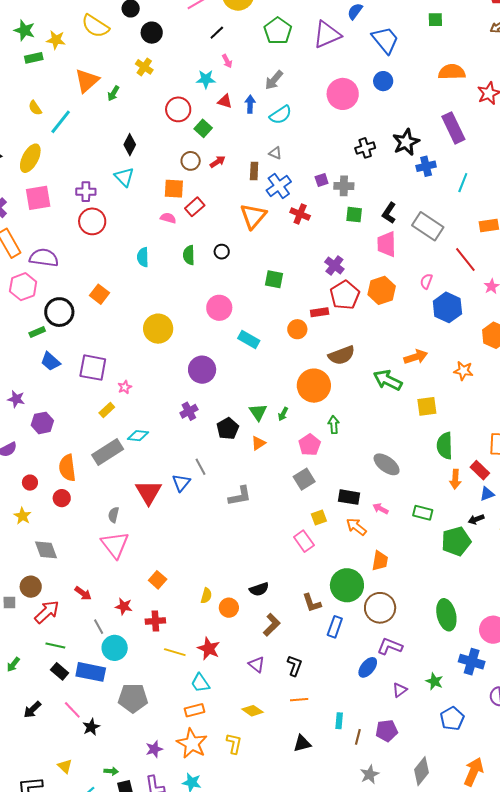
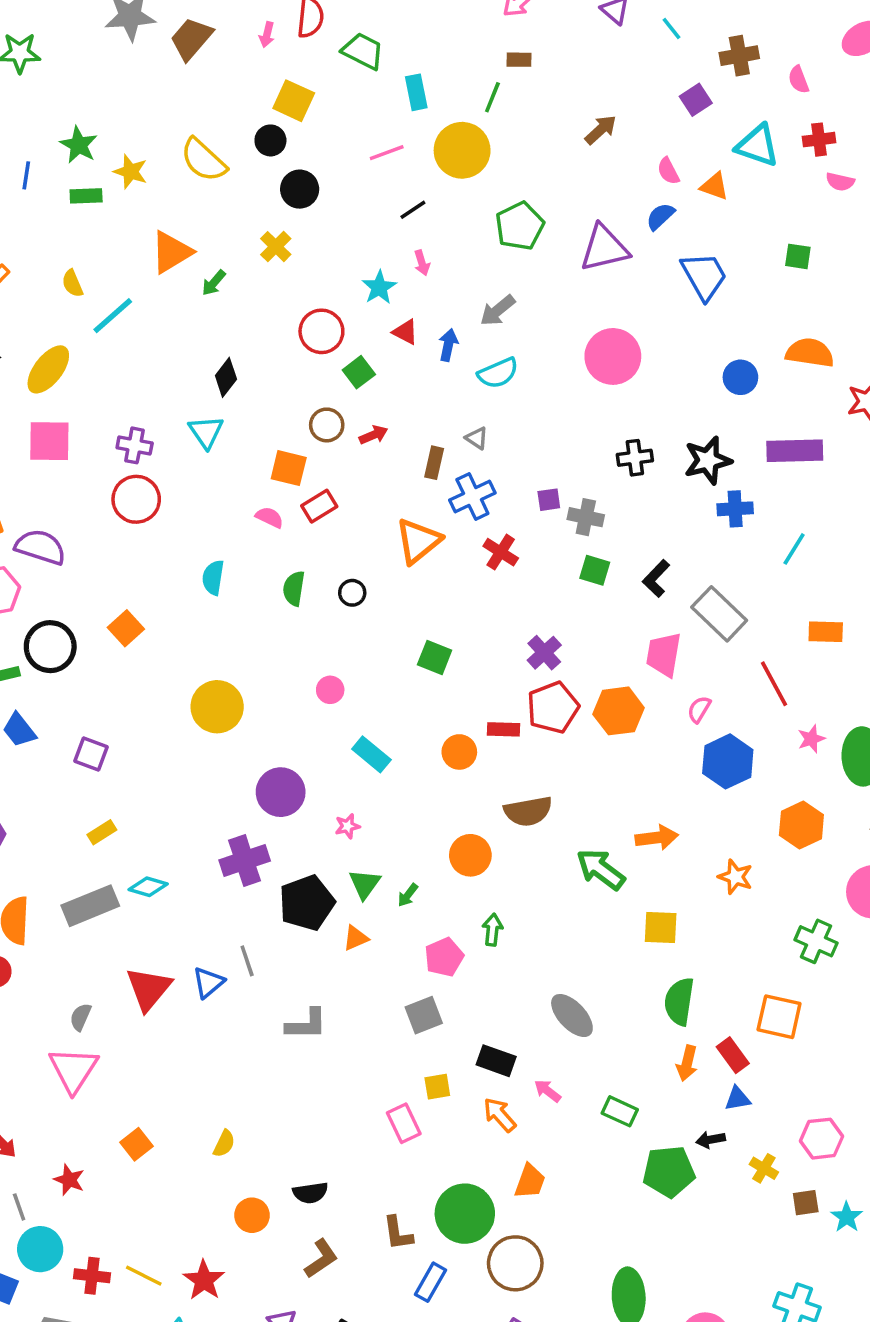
cyan star: (206, 79) -> (379, 287), turned 30
blue circle: (383, 81) -> (740, 377), moved
purple rectangle: (453, 128) -> (795, 451), turned -76
pink trapezoid: (387, 244) -> (664, 655), moved
pink circle: (219, 308) -> (330, 690), size x0.6
purple square: (93, 368) -> (91, 754), size x0.7
orange circle: (314, 386) -> (470, 855), size x0.7
pink star: (125, 387) -> (347, 826), moved
purple cross: (189, 411) -> (245, 860), size x1.5
black pentagon: (228, 429) -> (307, 903), size x1.4
yellow semicircle: (206, 596) -> (224, 1144), moved
red cross: (155, 621) -> (92, 1276), moved

